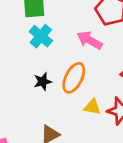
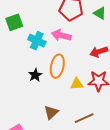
cyan cross: (41, 36) -> (37, 41), moved

